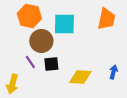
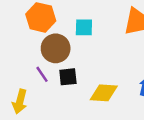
cyan square: (64, 24) -> (84, 27), size x0.7

